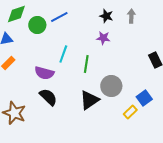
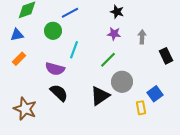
gray arrow: (131, 16) -> (142, 37), moved
green circle: (37, 25) -> (53, 31), moved
green line: (86, 64) -> (108, 60), moved, turned 36
yellow rectangle: (130, 112) -> (141, 108), turned -56

